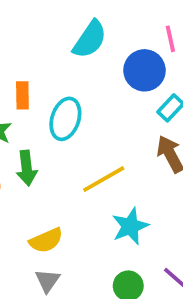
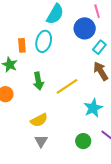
cyan ellipse: (65, 119) -> (44, 41), moved
green arrow: (27, 168) -> (38, 81), moved
cyan star: (130, 226) -> (93, 108), moved

